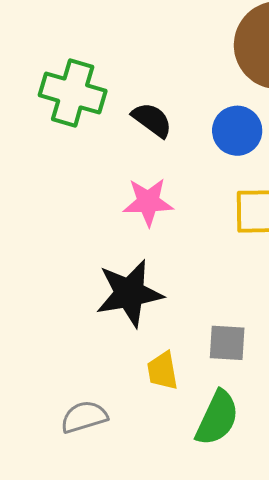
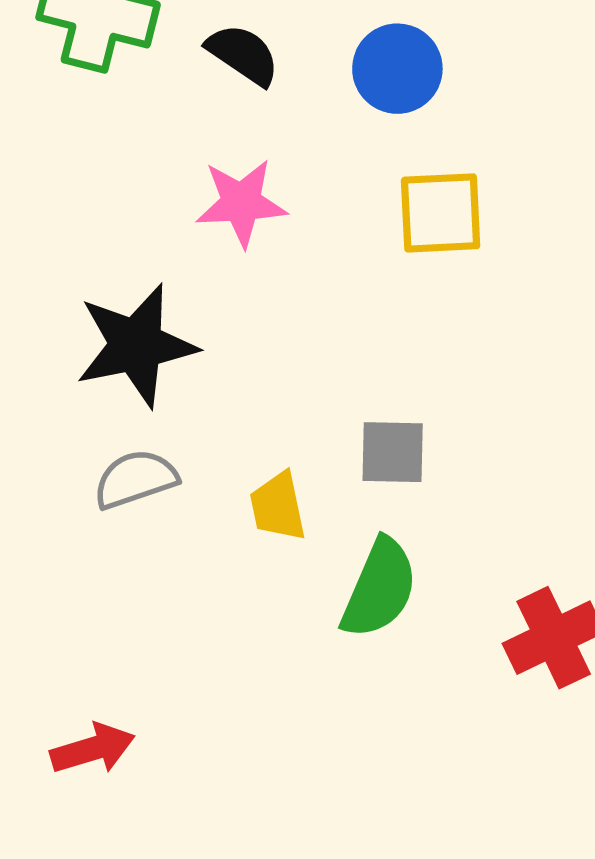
black star: (129, 293) -> (136, 345), moved
gray semicircle: (84, 417) -> (135, 479), moved

